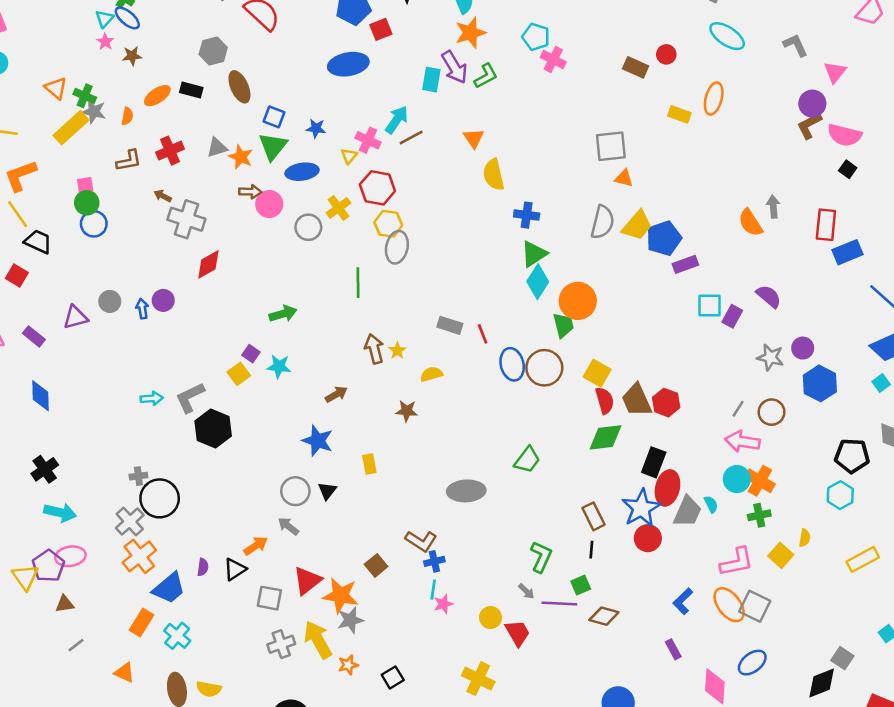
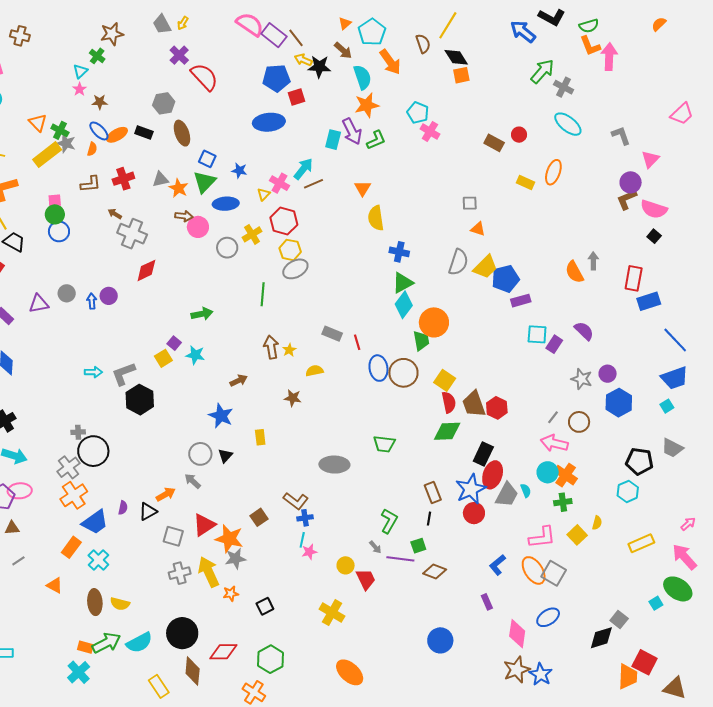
blue ellipse: (127, 18) -> (99, 131), moved
gray square: (611, 146) -> (470, 203), size x0.6
gray ellipse: (397, 247) -> (295, 269), turned 45
green trapezoid: (527, 460) -> (384, 444), turned 55

